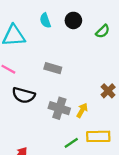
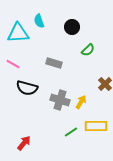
cyan semicircle: (45, 20) -> (39, 21), moved
black circle: (73, 20) -> (72, 27), moved
green semicircle: (103, 31) -> (88, 50), moved

